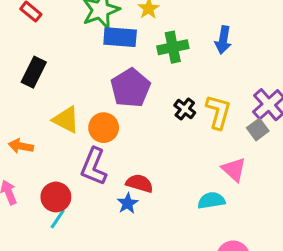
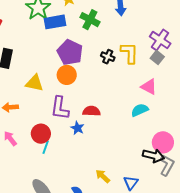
green cross: (173, 47) -> (90, 20), turned -36
orange circle: (104, 128) -> (67, 75), moved
blue star: (128, 203) -> (77, 128), moved

